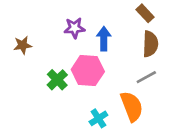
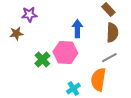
purple star: (74, 28) -> (29, 15), moved
orange semicircle: (132, 106) -> (98, 80), turned -150

